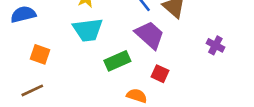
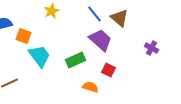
cyan trapezoid: (88, 30) -> (40, 56), moved, turned -120
orange square: (40, 54) -> (24, 36), moved

